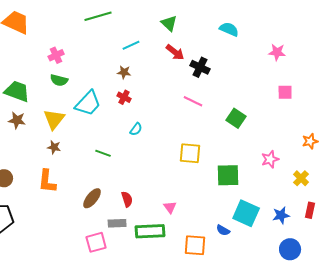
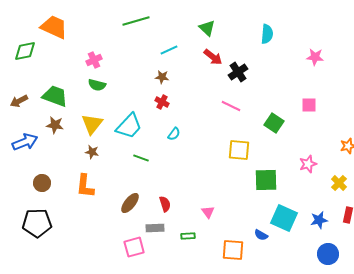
cyan semicircle: (229, 29) -> (267, 34), turned 72
black cross: (200, 67) -> (238, 72), turned 30
pink square: (285, 92) -> (309, 105), moved
cyan trapezoid: (88, 103) -> (129, 126), moved
yellow square: (190, 153) -> (239, 150), moved
green rectangle: (150, 231) -> (188, 236), size x0.5

